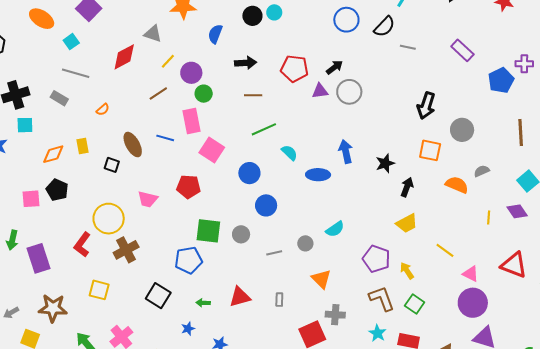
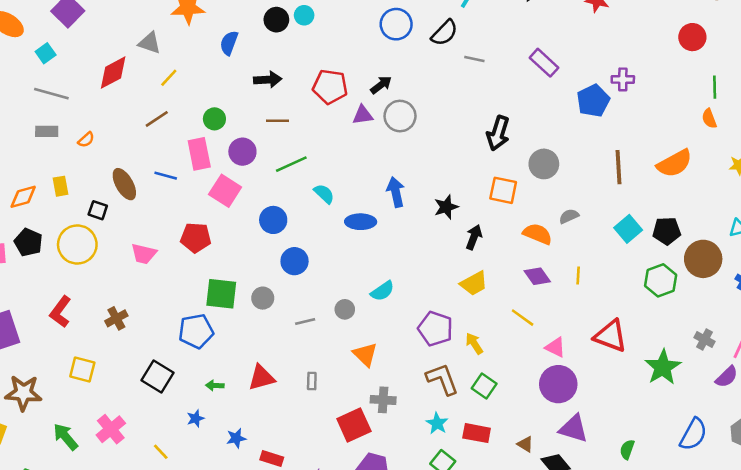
purple circle: (191, 73) -> (242, 152), moved
gray rectangle: (59, 98) -> (47, 131), moved, turned -30
purple diamond: (517, 211) -> (537, 276), moved
yellow circle: (109, 219) -> (77, 245), moved
brown cross: (126, 250) -> (116, 318), size x0.7

